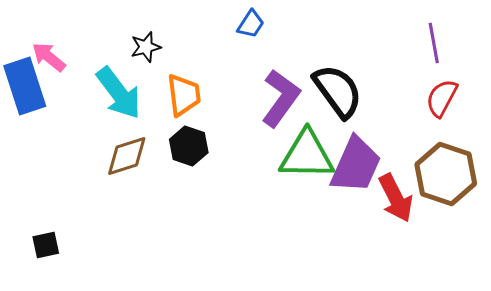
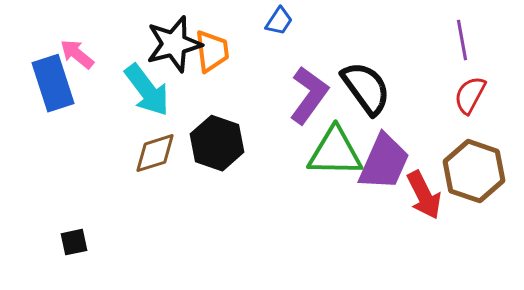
black star: (146, 47) -> (174, 44), size x1.8
orange trapezoid: (184, 95) -> (212, 51), moved
black hexagon: (189, 146) -> (217, 143), size x1.4

